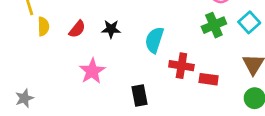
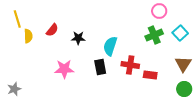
red semicircle: (77, 29) -> (52, 30), moved
pink star: (92, 71) -> (64, 69), turned 30
black rectangle: (139, 95) -> (100, 67), moved

